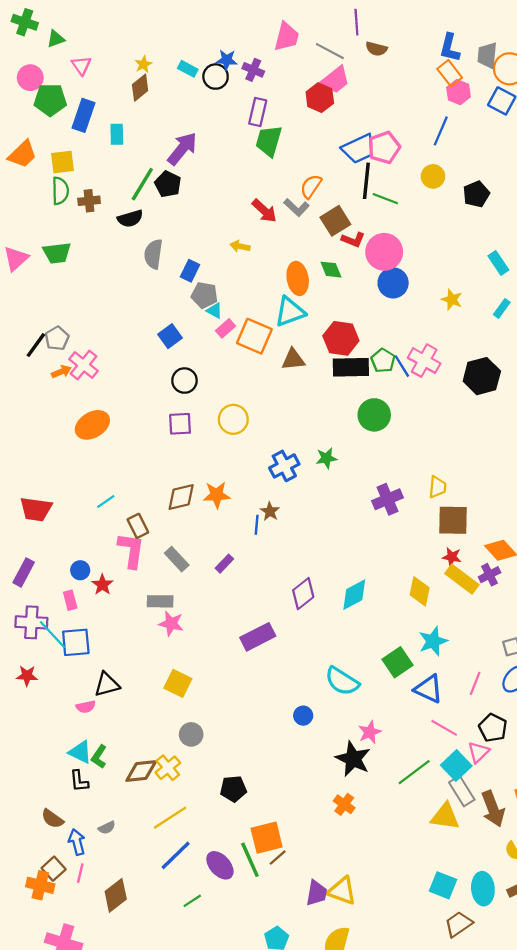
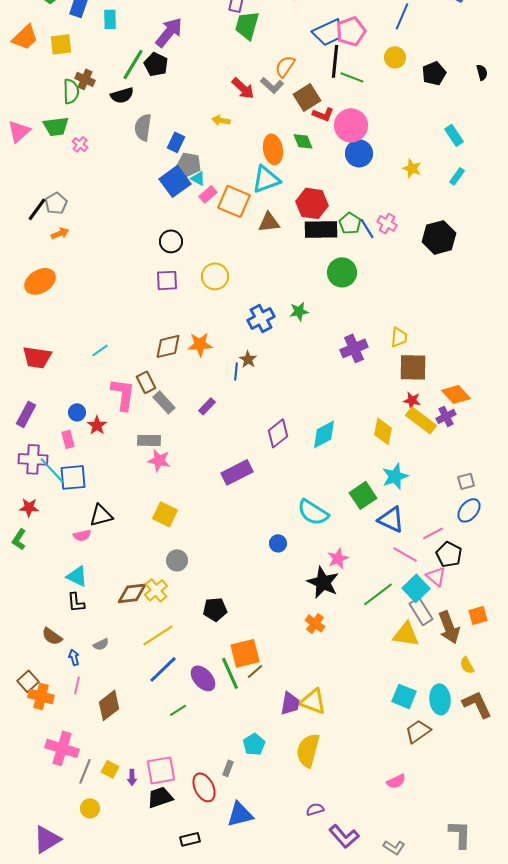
green semicircle: (60, 191) -> (71, 91), moved
brown cross: (89, 201) -> (85, 79), turned 30
blue square: (170, 336) -> (175, 181), moved, size x1.4
pink cross: (424, 361) -> (387, 223), size x0.7
pink cross: (84, 365) -> (80, 144), moved, size x0.6
orange ellipse: (92, 425) -> (40, 281), moved
brown rectangle: (138, 526) -> (146, 382), moved
pink line: (475, 683) -> (433, 533), moved, turned 40
pink triangle: (478, 752) -> (436, 576), turned -35
green L-shape: (99, 757) -> (19, 539), moved
blue arrow: (77, 842) -> (74, 657), size x0.7
brown square: (54, 869) -> (28, 681), moved

